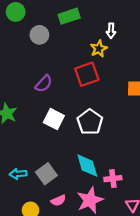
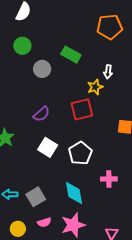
green rectangle: (69, 16) -> (71, 55), turned 42
pink cross: (113, 179) -> (109, 179), moved

